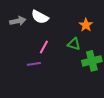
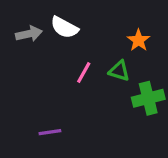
pink line: (44, 47) -> (84, 72), moved
purple line: (34, 64) -> (50, 132), moved

